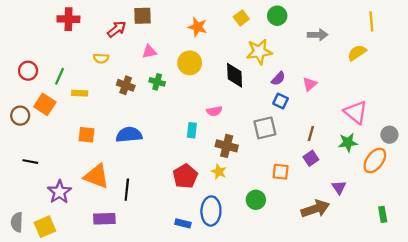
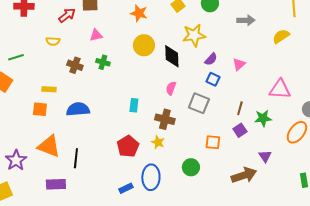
yellow circle: (190, 63) -> (144, 45), moved
green line: (59, 76) -> (16, 57), turned 49
yellow rectangle: (80, 93) -> (49, 89), moved
pink semicircle: (214, 111) -> (171, 88), moved, turned 120
pink triangle: (356, 112) -> (280, 89), turned -35
gray square: (265, 128) -> (199, 103), turned 35
green star: (348, 143) -> (263, 118), moved
blue rectangle: (183, 223) -> (126, 188), turned -40

